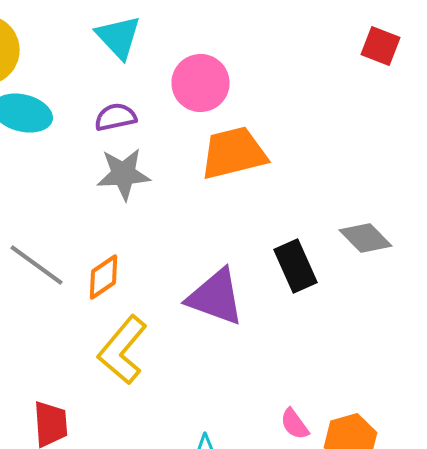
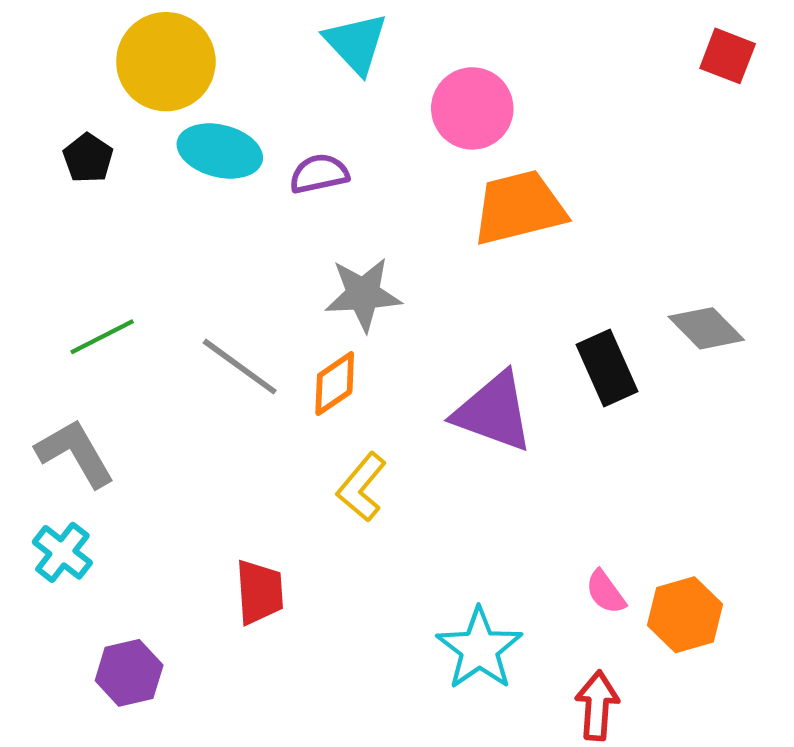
purple semicircle: (116, 117) -> (319, 174), moved
gray star: (124, 174) -> (363, 294), moved
yellow L-shape: (122, 350) -> (362, 487), size x0.7

